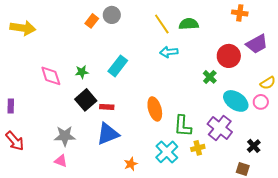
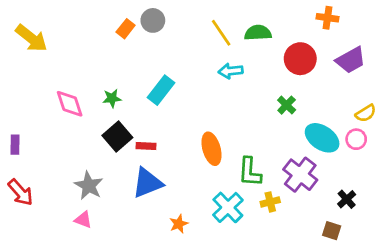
yellow arrow: (23, 28) -> (31, 38), turned 30
red circle: (229, 56) -> (300, 59), moved
gray star: (65, 136) -> (89, 186), turned 30

